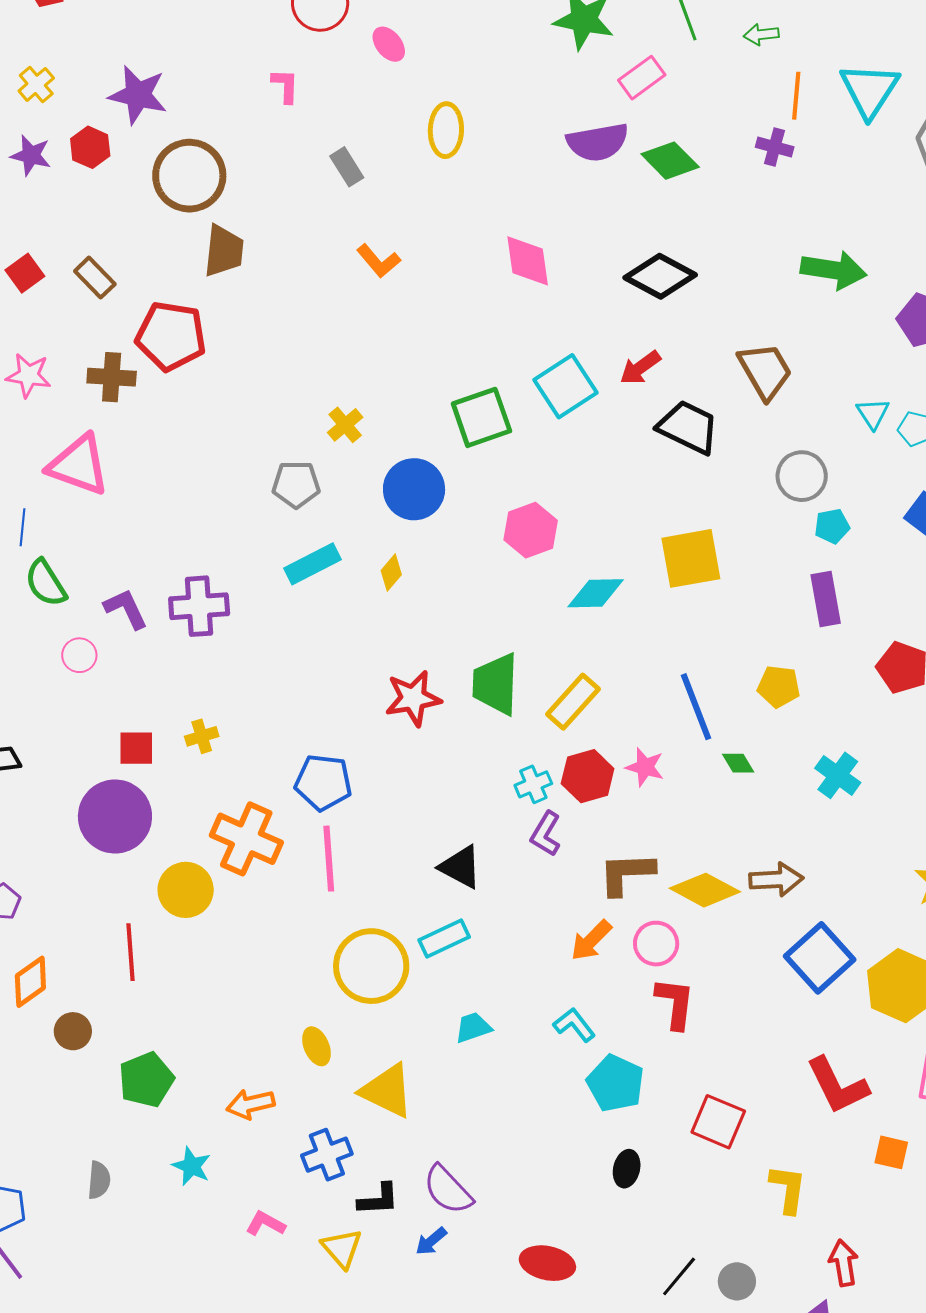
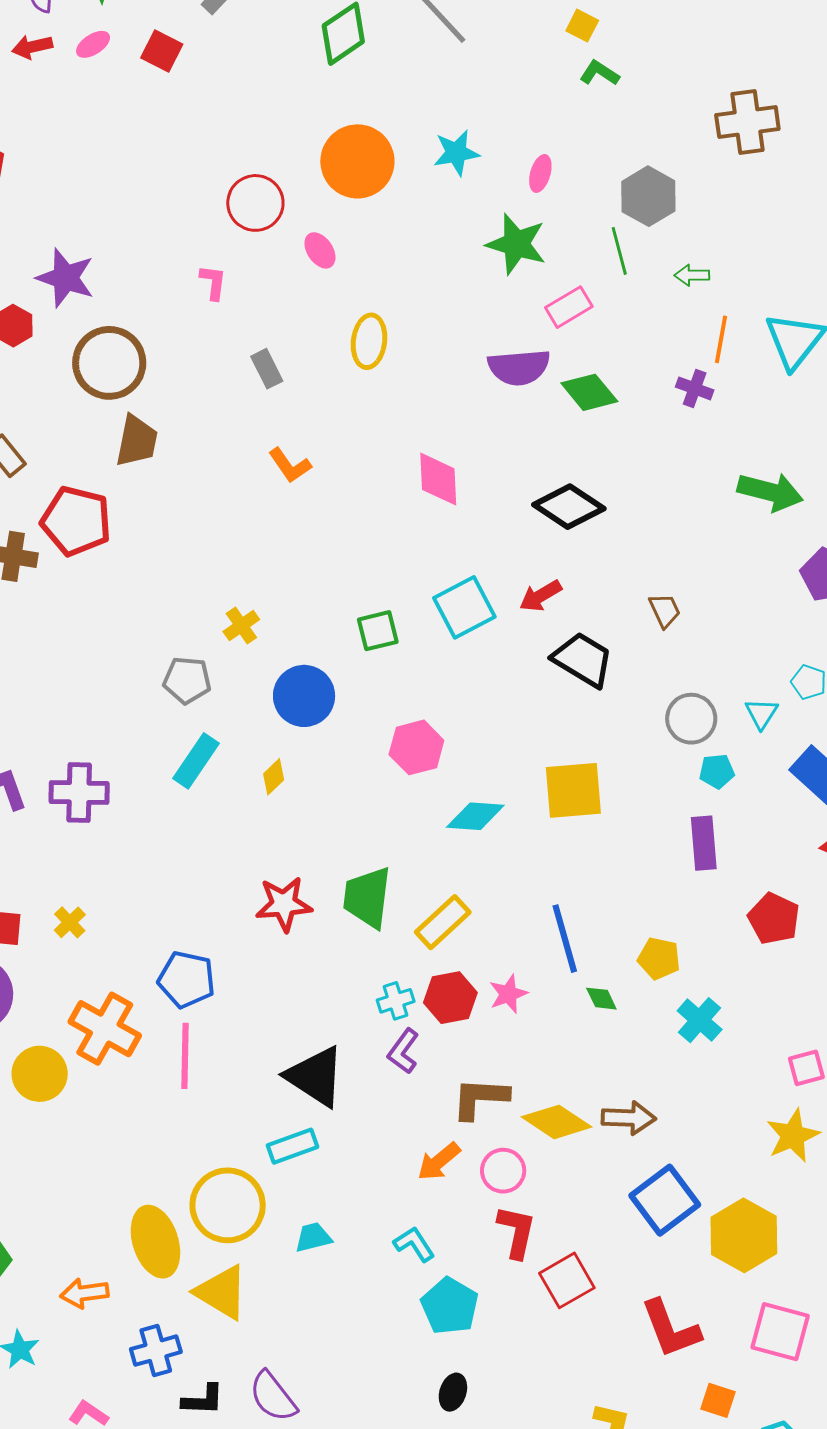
green arrow: (834, 270) -> (770, 492), moved
brown trapezoid: (765, 371) -> (665, 610), size x0.6
cyan triangle: (873, 413) -> (761, 713), moved
green square: (481, 417) -> (378, 631), size x0.7
cyan rectangle: (312, 564) -> (196, 761), turned -34
yellow pentagon: (779, 686) -> (659, 958), moved
yellow cross: (202, 736) -> (70, 922), turned -32
pink star: (645, 767) -> (508, 994), turned 30
black triangle: (461, 867) -> (315, 1076), size x1.4
yellow circle: (371, 966) -> (228, 1205), moved
yellow ellipse: (316, 1046) -> (155, 1242), size x1.8
red square: (718, 1122) -> (567, 1280), moved, turned 32

